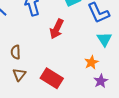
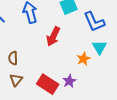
orange star: (91, 62) -> (83, 59), moved
purple star: (101, 81) -> (69, 81), moved

